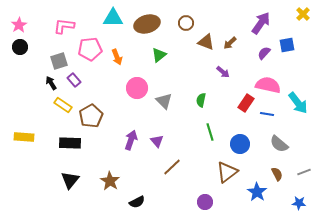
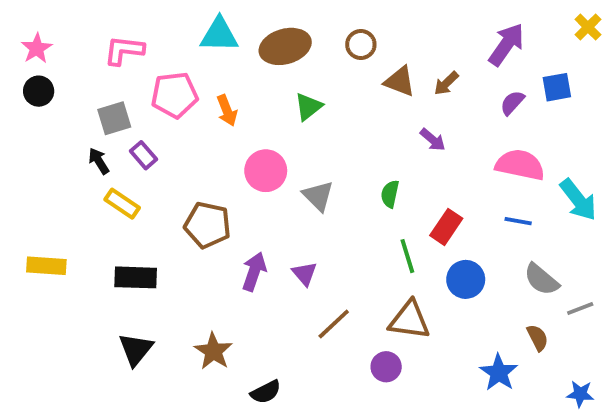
red rectangle: (246, 103) -> (446, 227), moved
brown pentagon: (91, 116) -> (207, 225), moved, turned -30
brown triangle: (227, 172) -> (409, 320), moved, turned 45
gray line: (304, 172) -> (580, 309), moved
purple circle: (205, 202) -> (386, 367), moved

